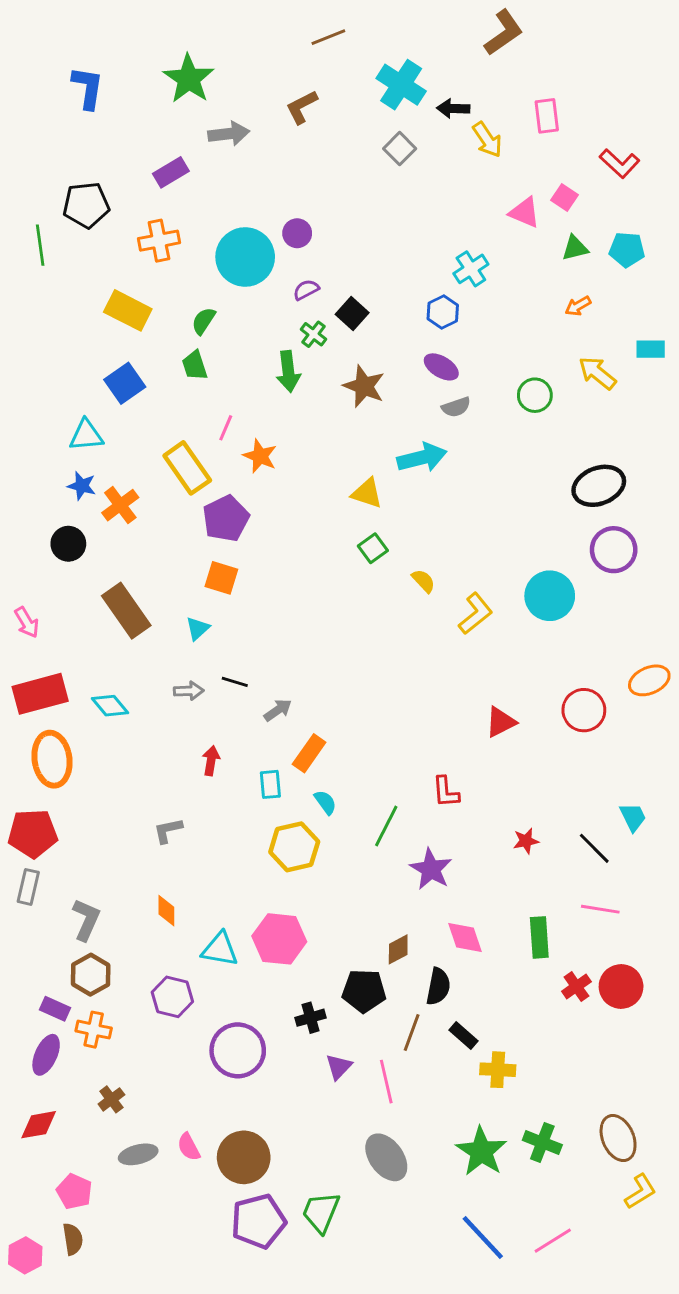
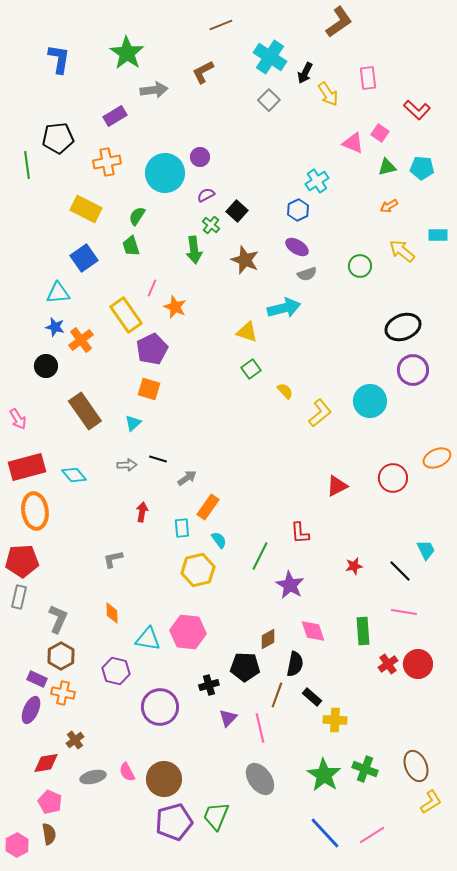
black arrow: (453, 108) -> (305, 73), turned -65
red diamond: (39, 1125) -> (46, 763), moved

